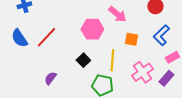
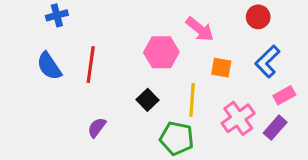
red line: (46, 37) -> (91, 65), turned -35

